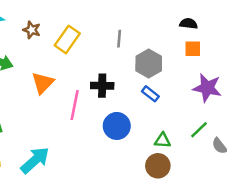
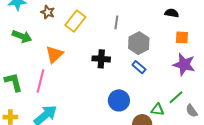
orange square: (193, 49) -> (182, 37), moved
pink line: (75, 105) -> (40, 81), moved
blue circle: (117, 126) -> (119, 100), moved
green triangle: (163, 140) -> (158, 110), moved

